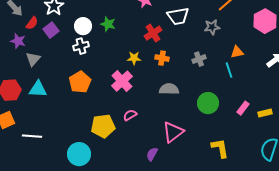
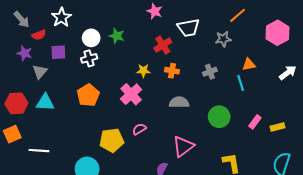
red semicircle: (32, 23) -> (39, 35), turned 32
purple square: (51, 30) -> (58, 52), moved, turned 35

